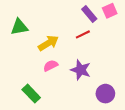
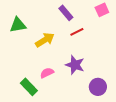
purple rectangle: (89, 14) -> (66, 13), moved
pink semicircle: (51, 66) -> (47, 73), moved

